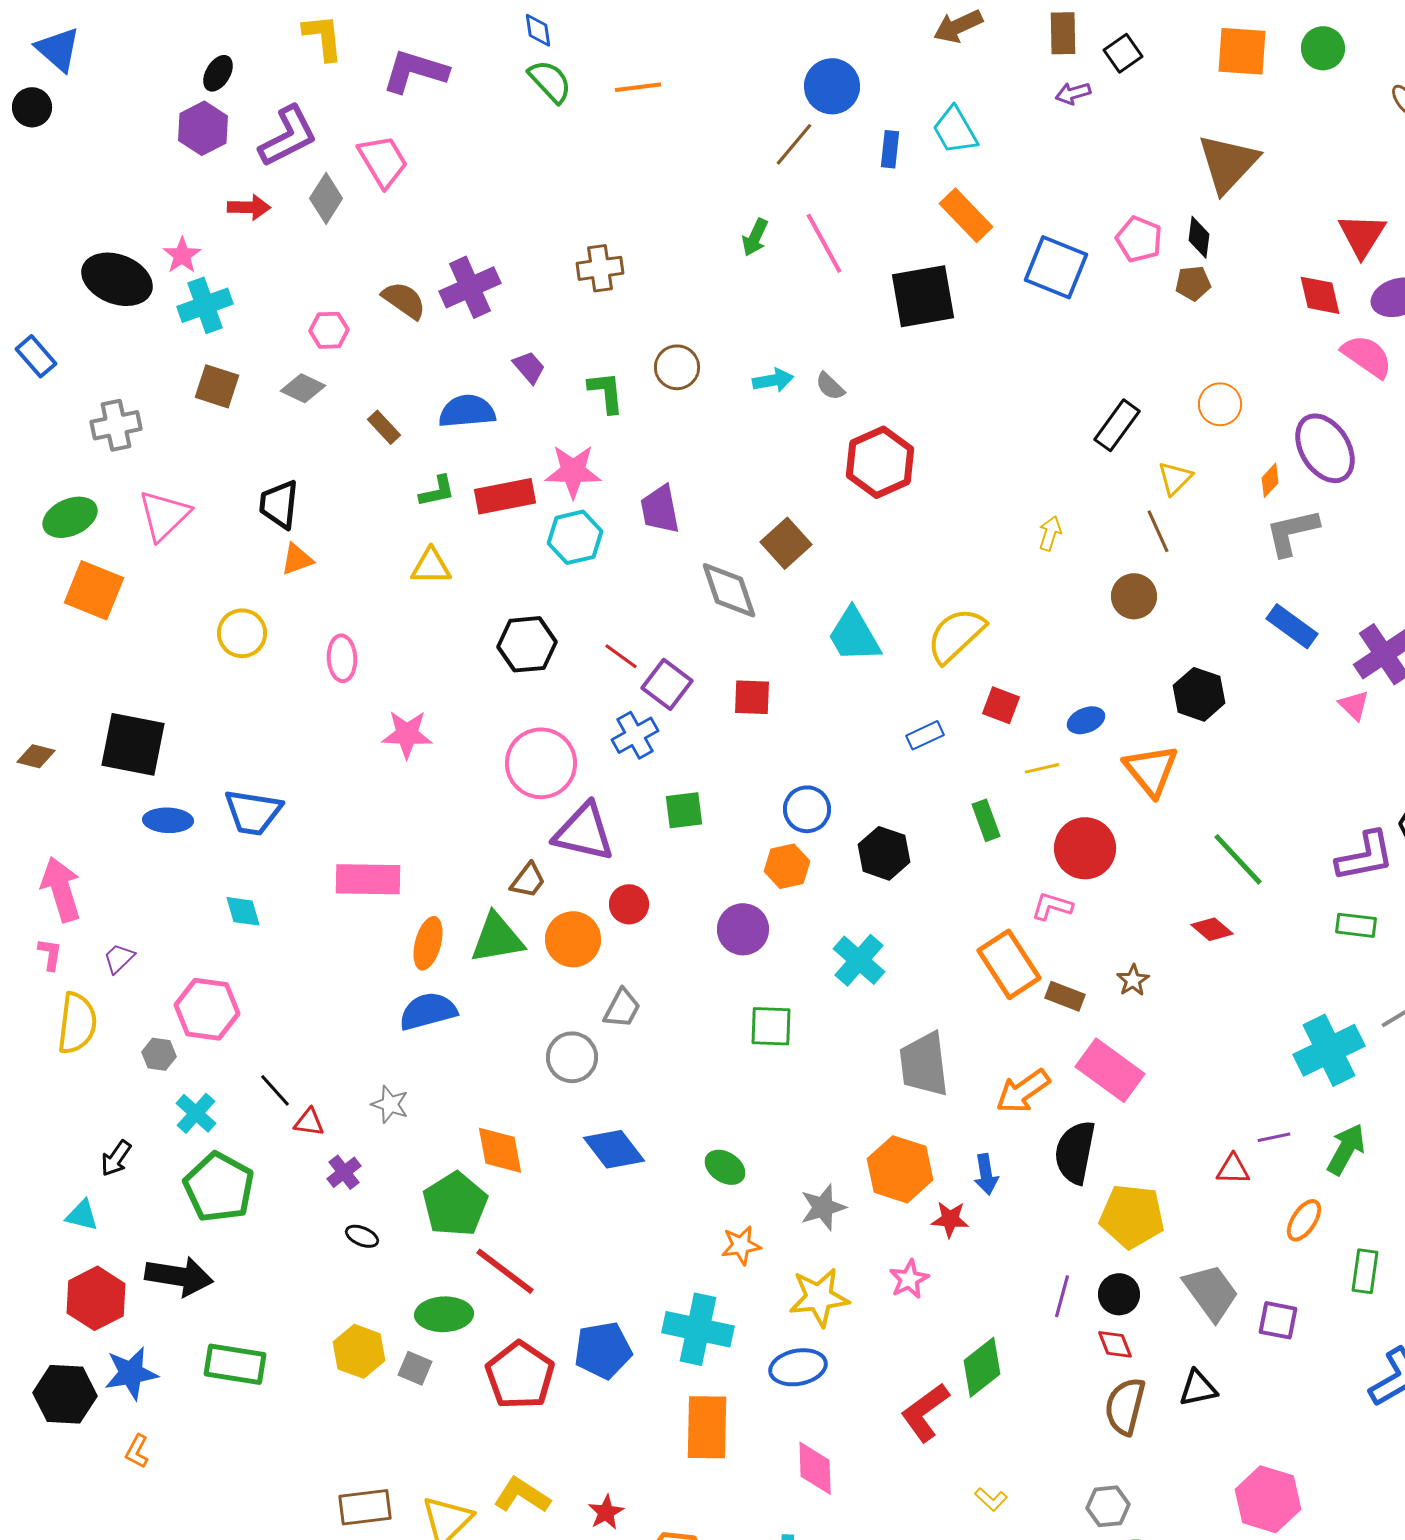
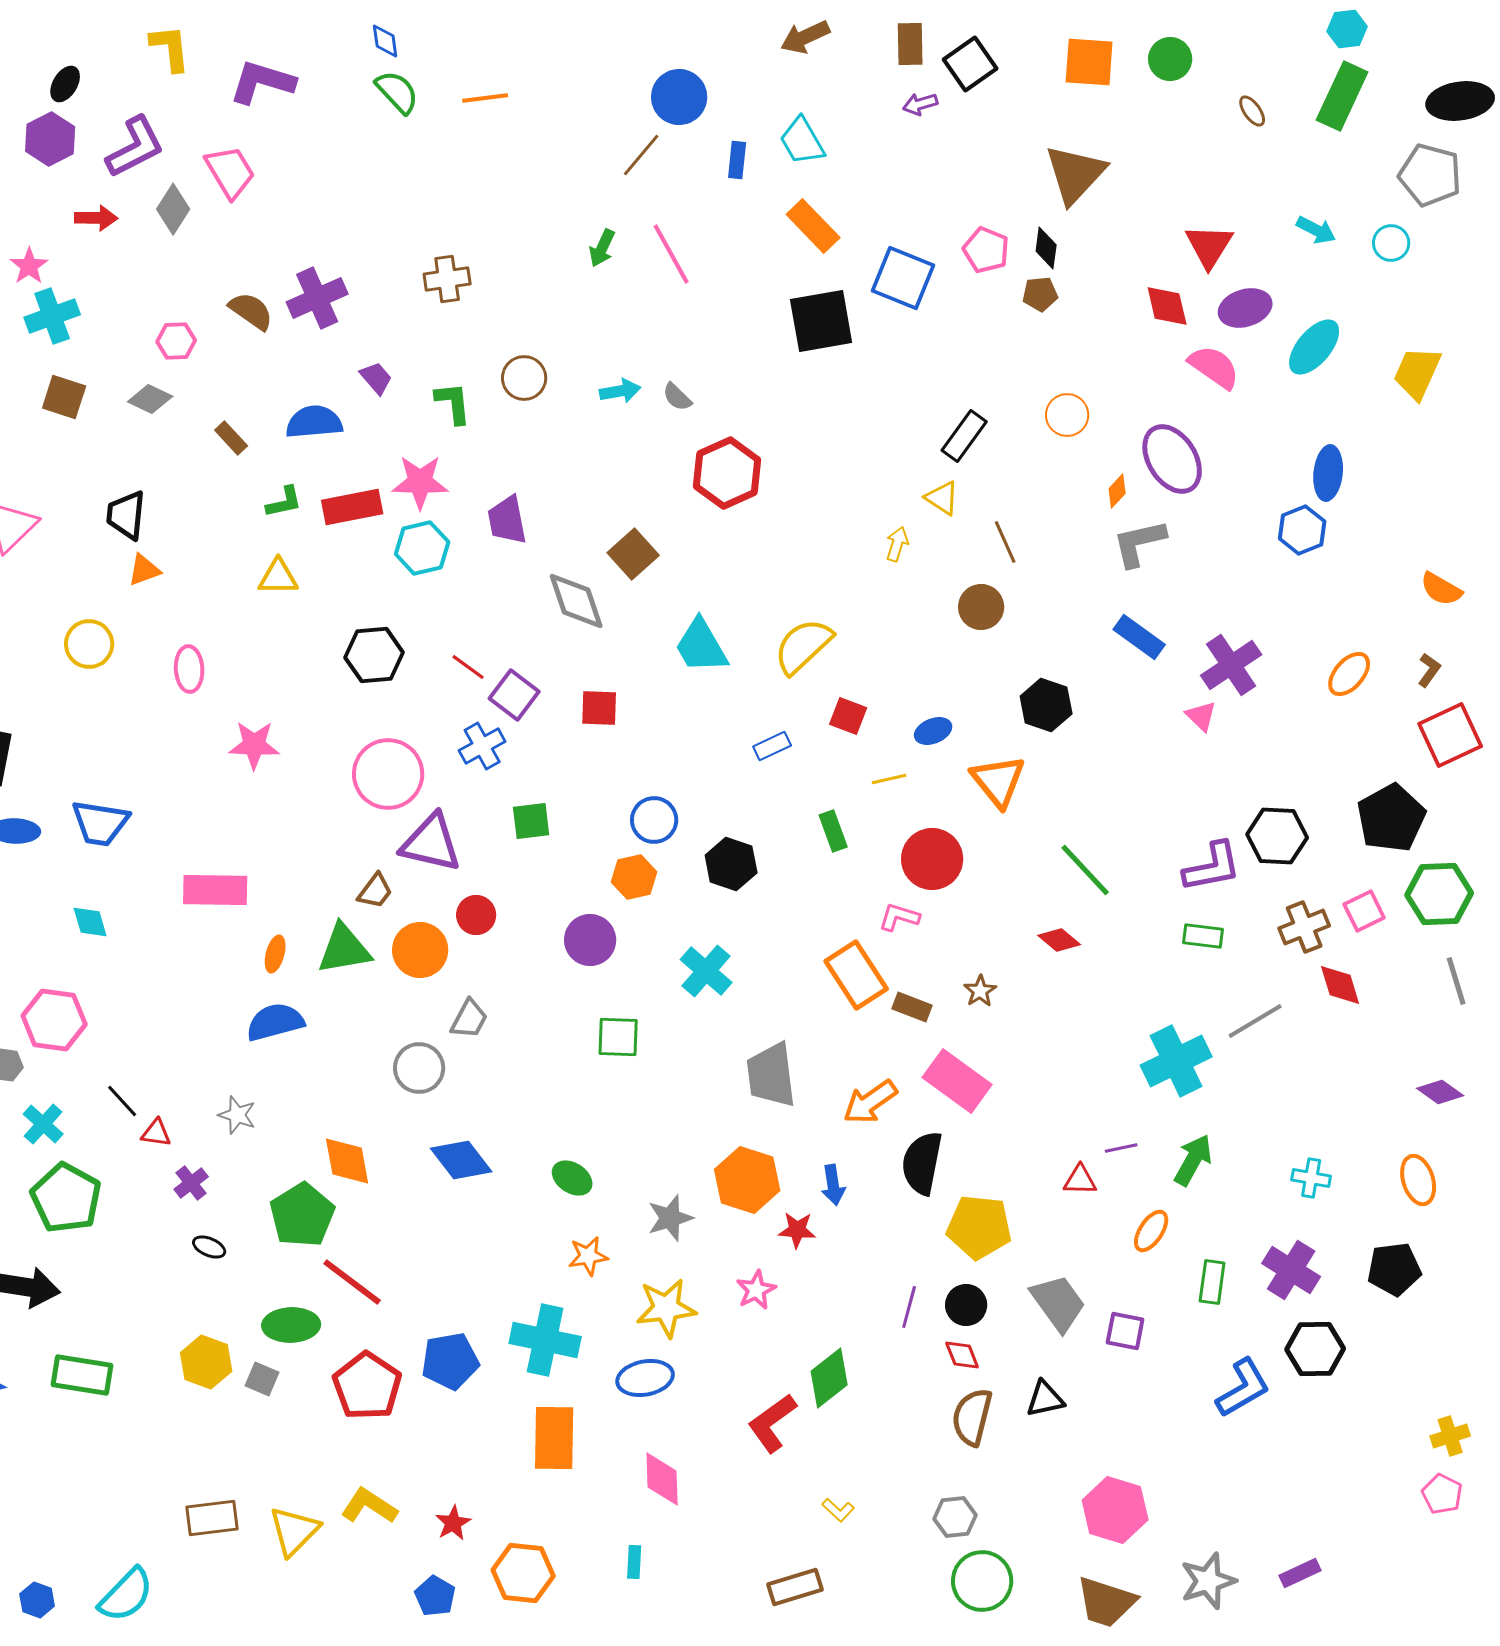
black square: (1123, 53) -> (970, 64), size x1.4
black square: (923, 296) -> (821, 321), moved
yellow triangle: (1175, 478) -> (942, 498), moved, turned -42
orange ellipse: (428, 943) -> (275, 954), size x0.7

